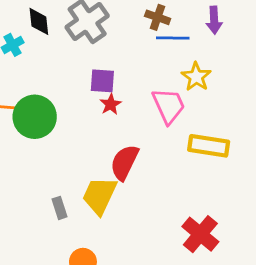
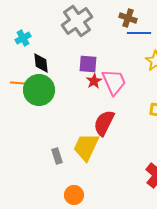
black diamond: (39, 21) -> (41, 63), moved
pink trapezoid: (169, 106) -> (114, 82), moved

